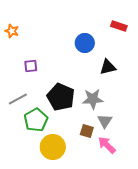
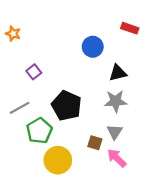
purple square: (31, 66) -> (34, 72), turned -32
gray star: (93, 99) -> (116, 101), moved

